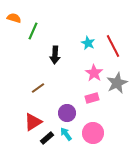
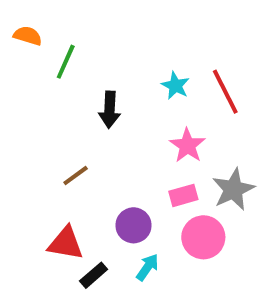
gray star: (117, 83) -> (233, 189), moved
red triangle: (33, 122) -> (66, 243), turned 42
pink circle: (93, 133) -> (203, 237), moved
cyan arrow: (66, 134) -> (147, 267), moved, turned 72

